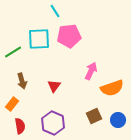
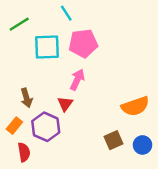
green line: (13, 52) -> (19, 24), moved
pink arrow: (91, 71) -> (77, 80), moved
purple hexagon: (53, 123) -> (46, 127), moved

